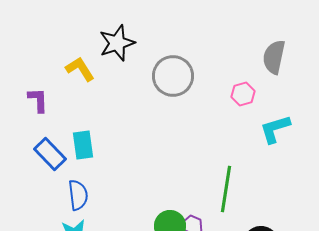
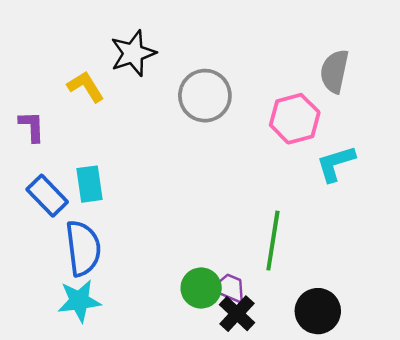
pink hexagon: (243, 94) -> (295, 119), size x1.6
blue semicircle: (78, 195) -> (83, 248), size x1.4

